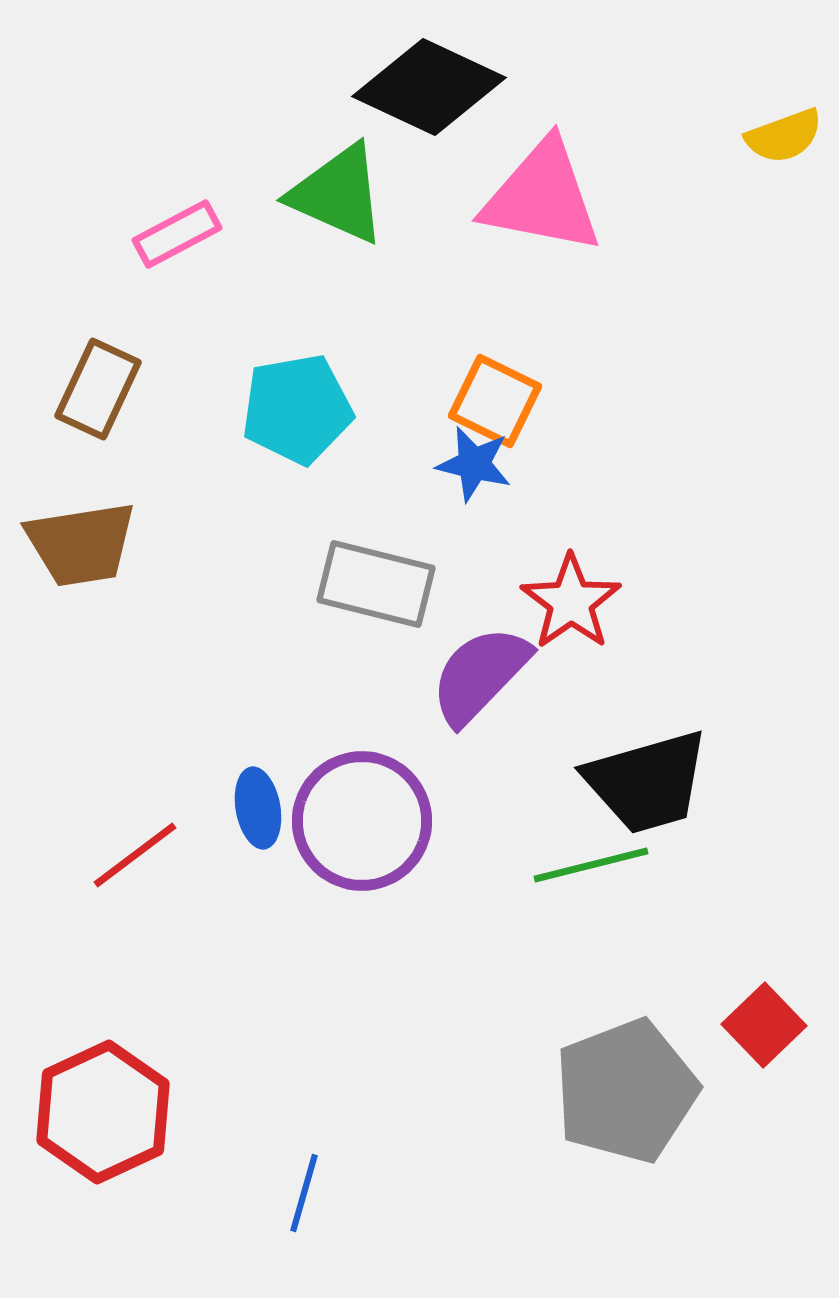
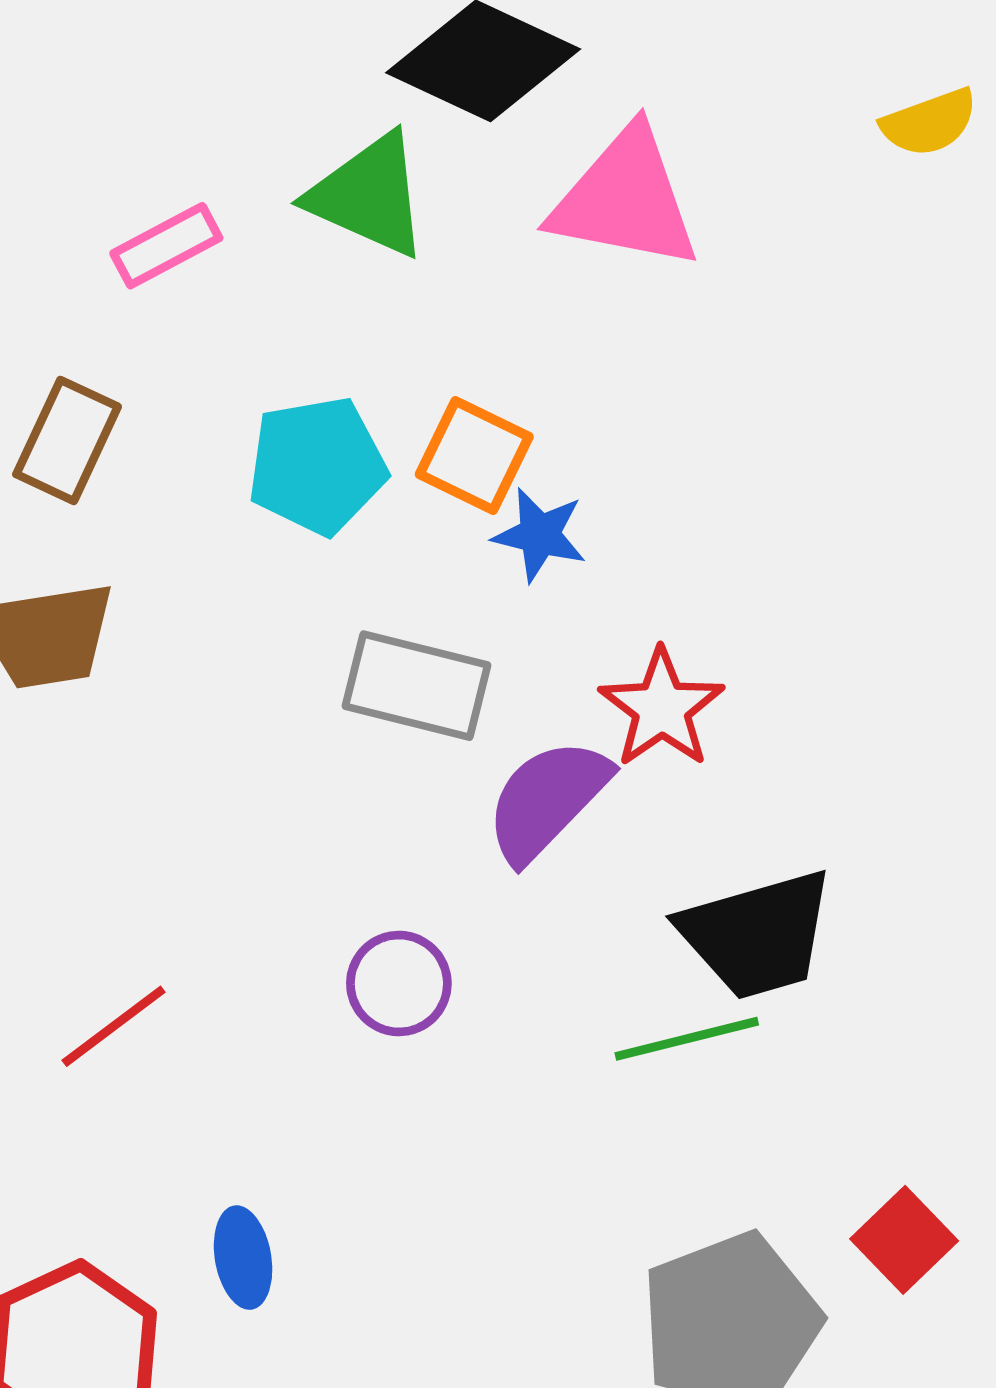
orange square: (495, 401) -> (474, 456), moved
blue ellipse: (258, 808) -> (243, 1258), moved
purple circle: (362, 821) -> (399, 983), size x0.6

